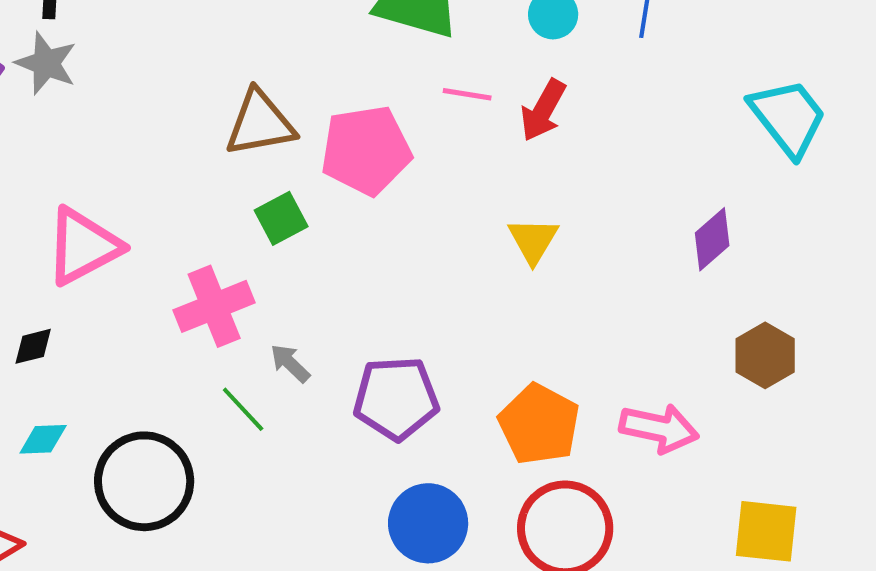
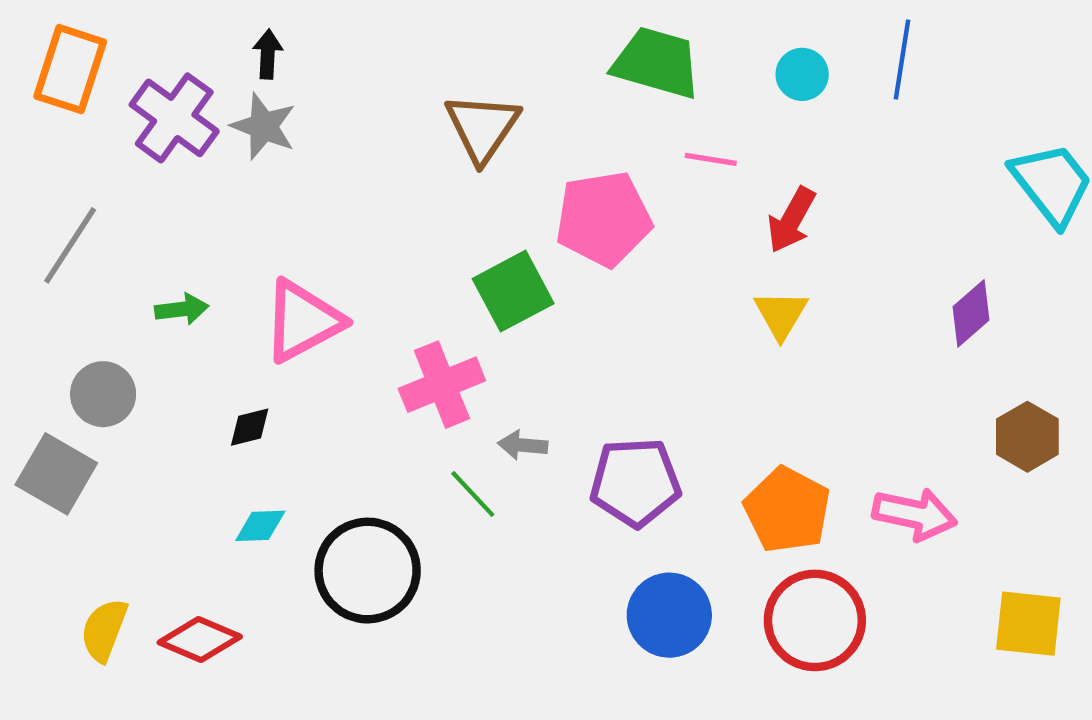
red arrow: (543, 110) -> (791, 220), moved
brown triangle: (260, 123) -> (482, 127), moved, turned -46
green square: (281, 218) -> (513, 291), size x1.4
gray arrow: (290, 363) -> (523, 445), turned -39

